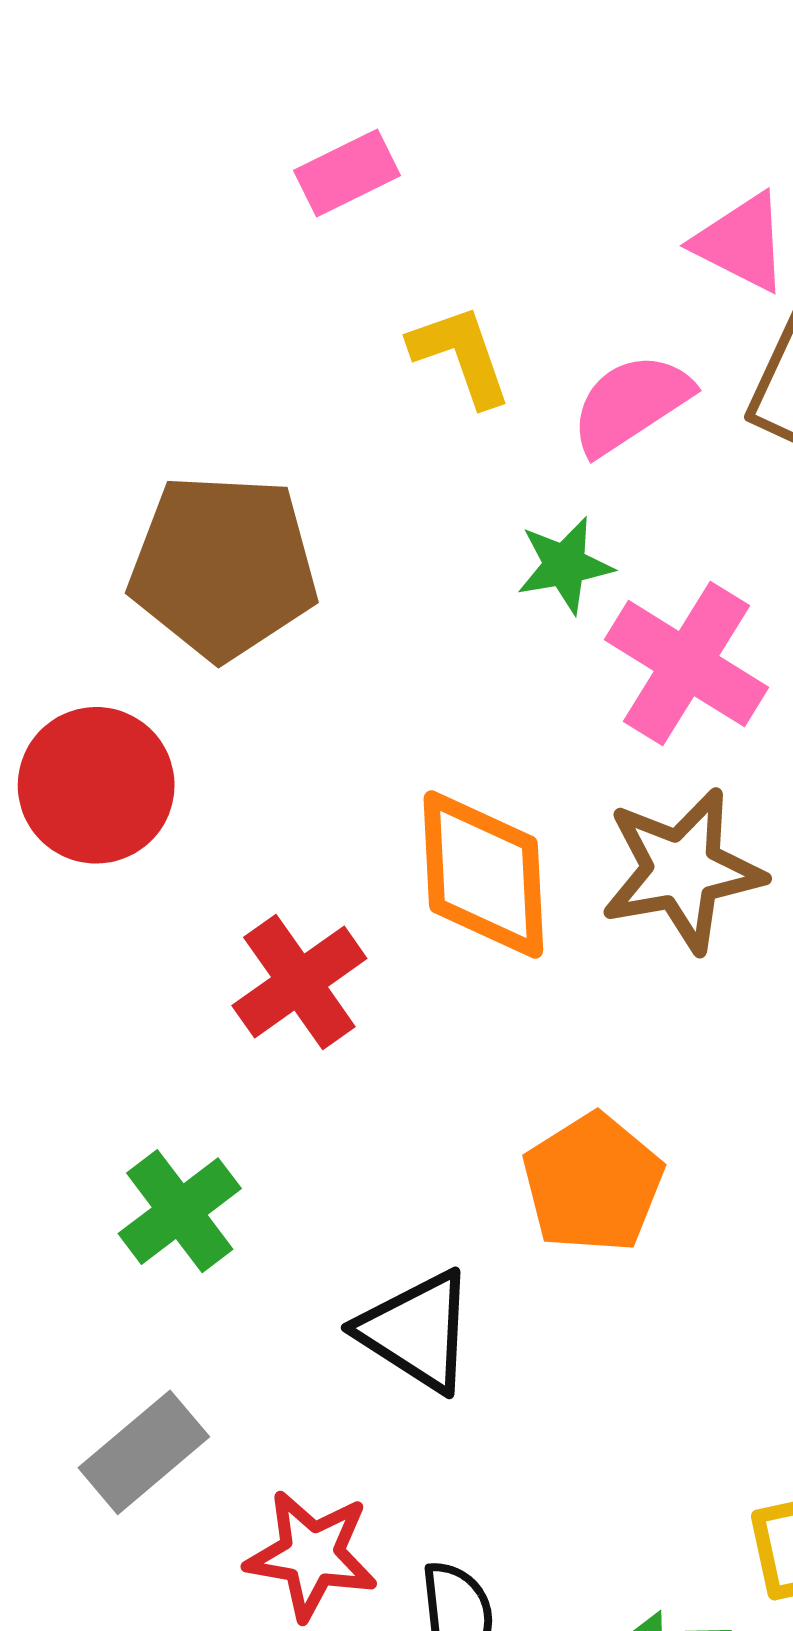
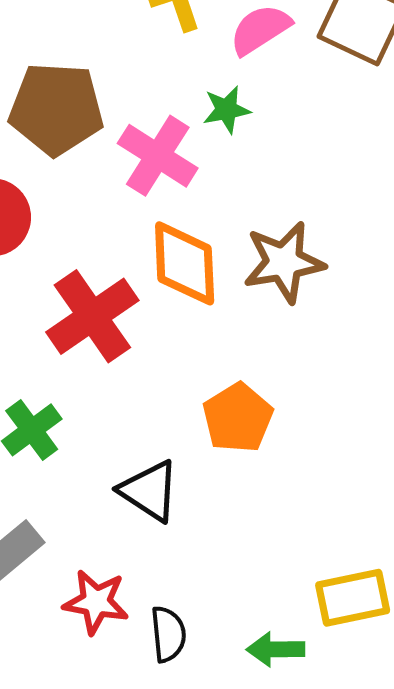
pink cross: (686, 664) -> (158, 156), moved
red cross: (299, 982) -> (92, 316), size x1.4

